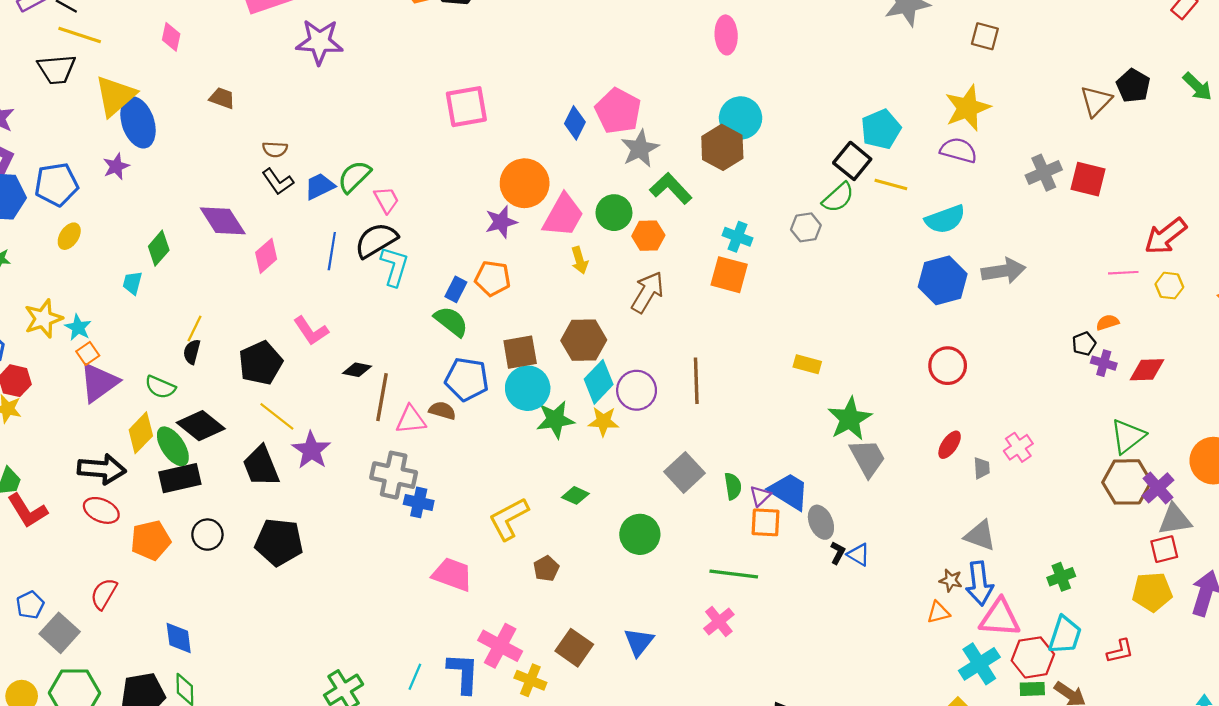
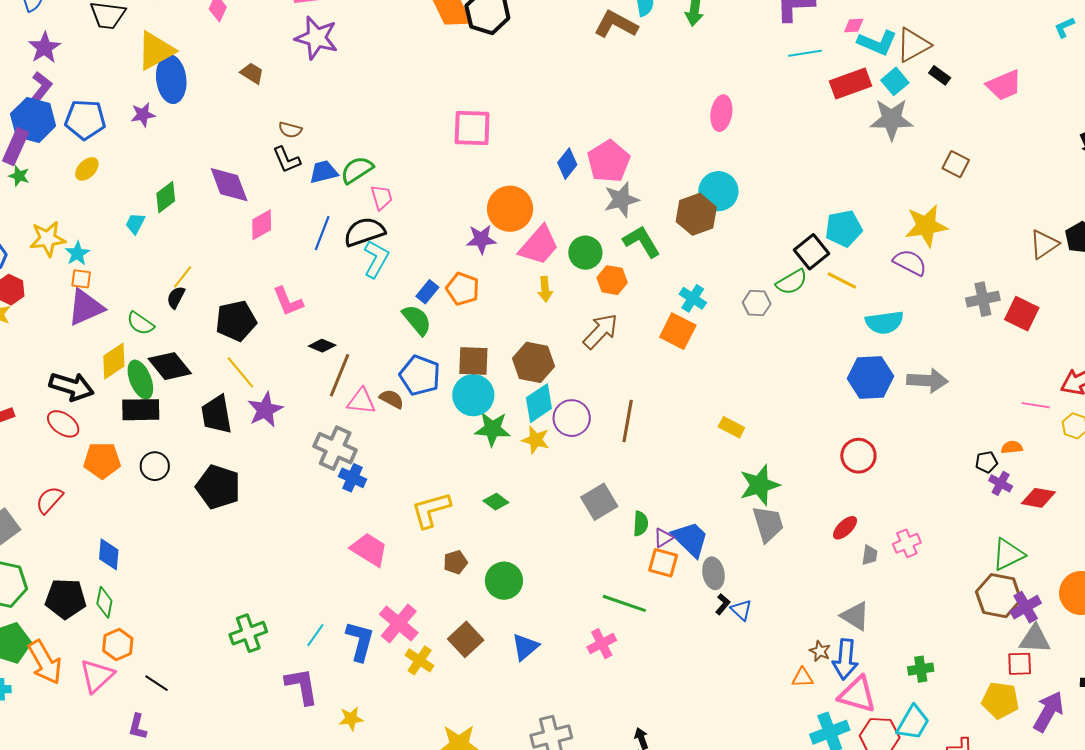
purple star: (319, 42) -> (316, 38), moved
orange square: (88, 353) -> (81, 279), turned 30
green circle: (640, 534) -> (504, 581), moved

